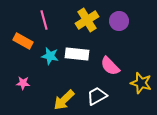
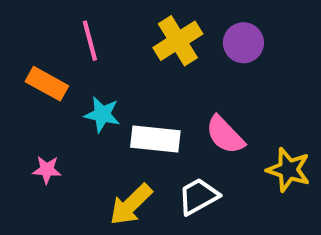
white rectangle: (77, 54) -> (155, 139), moved

